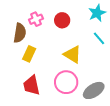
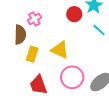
red circle: (62, 20) -> (74, 14), moved
yellow triangle: (72, 54) -> (60, 50), moved

